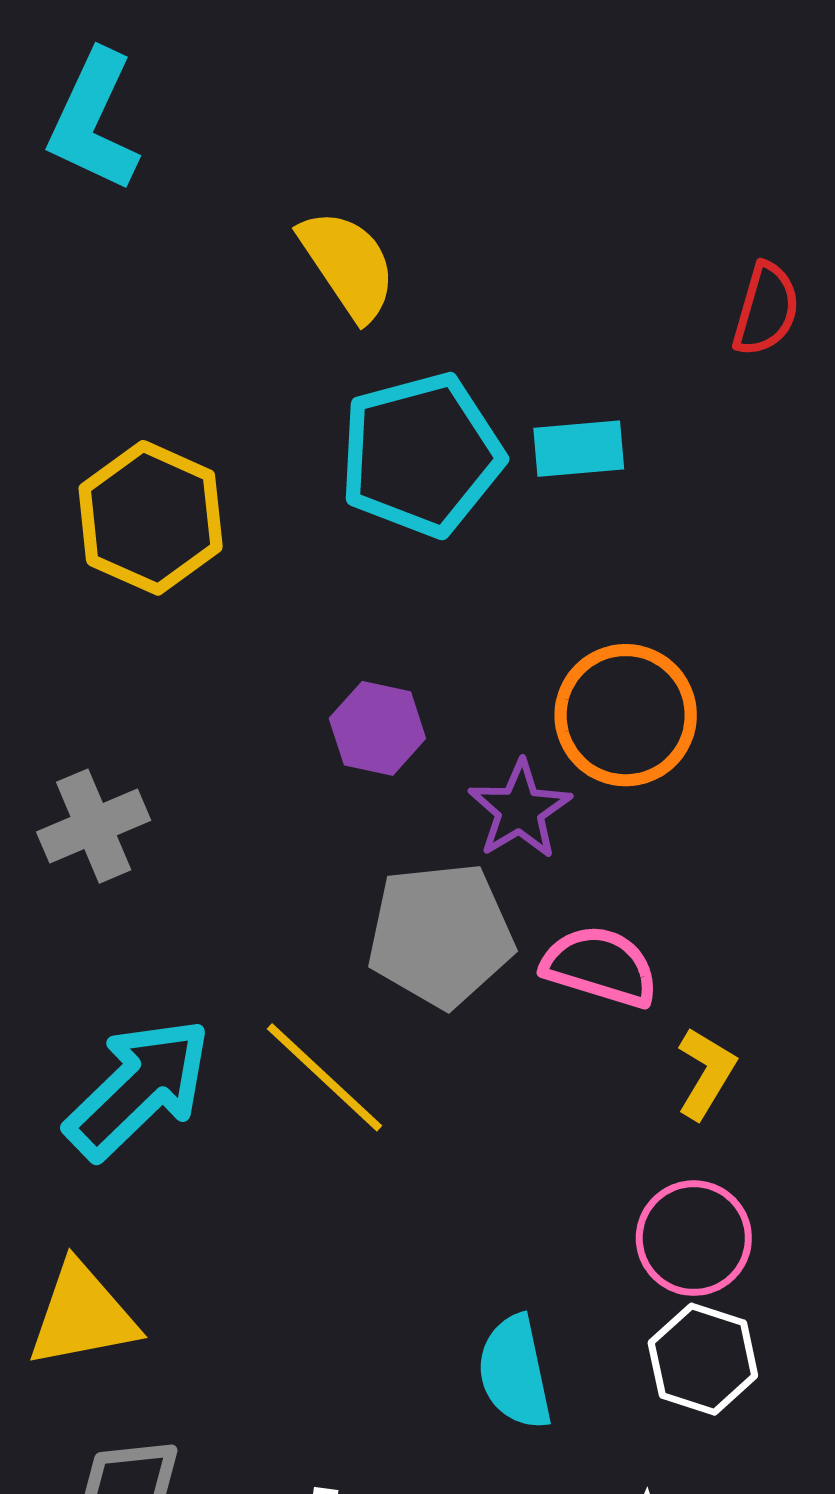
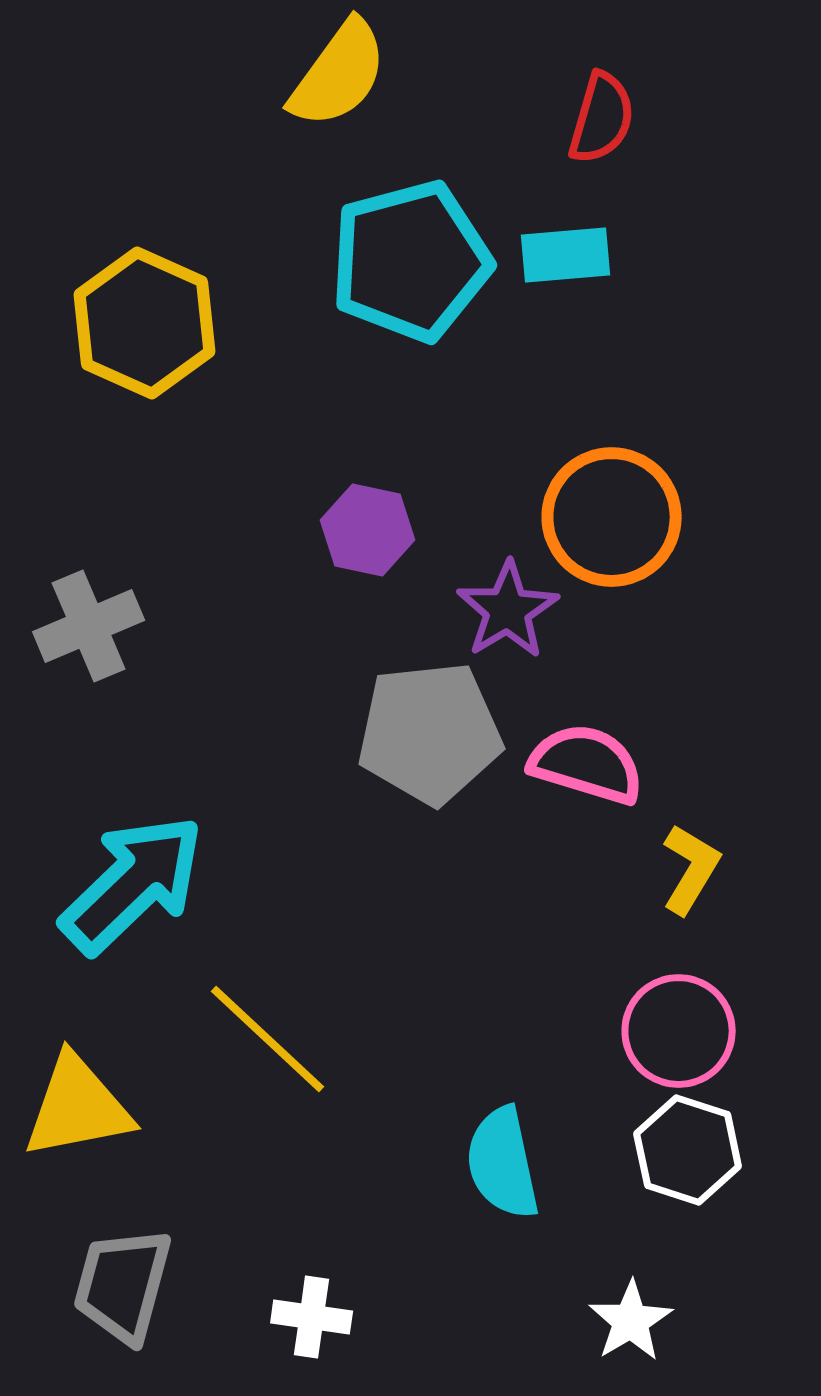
yellow semicircle: (348, 264) -> (339, 74), turned 70
red semicircle: (766, 309) -> (602, 118), moved
yellow line: (325, 1077) -> (268, 1039), moved

